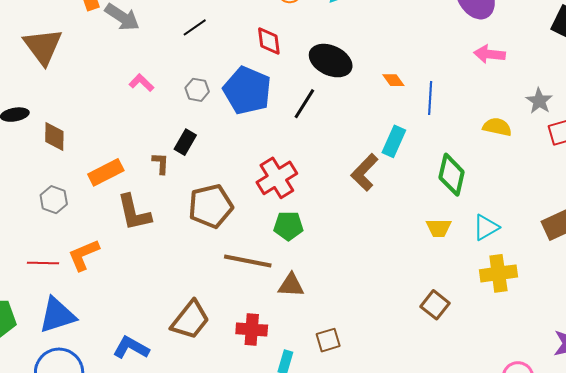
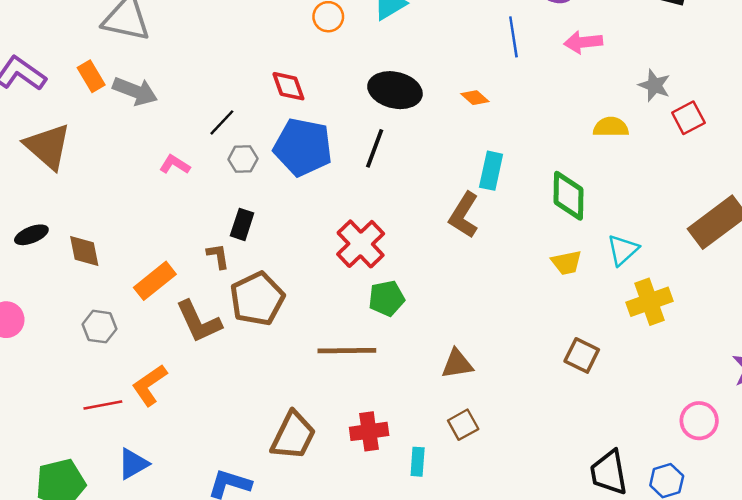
black line: (195, 27) -> (222, 122), moved
red diamond: (269, 41) -> (288, 86), moved
blue line: (430, 98) -> (513, 37), moved
brown pentagon: (211, 206) -> (257, 299), moved
brown triangle: (291, 285) -> (457, 364), moved
blue triangle: (57, 315) -> (133, 464), size x0.7

